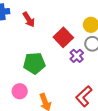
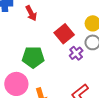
pink circle: (20, 91) -> (16, 84), size x1.5

